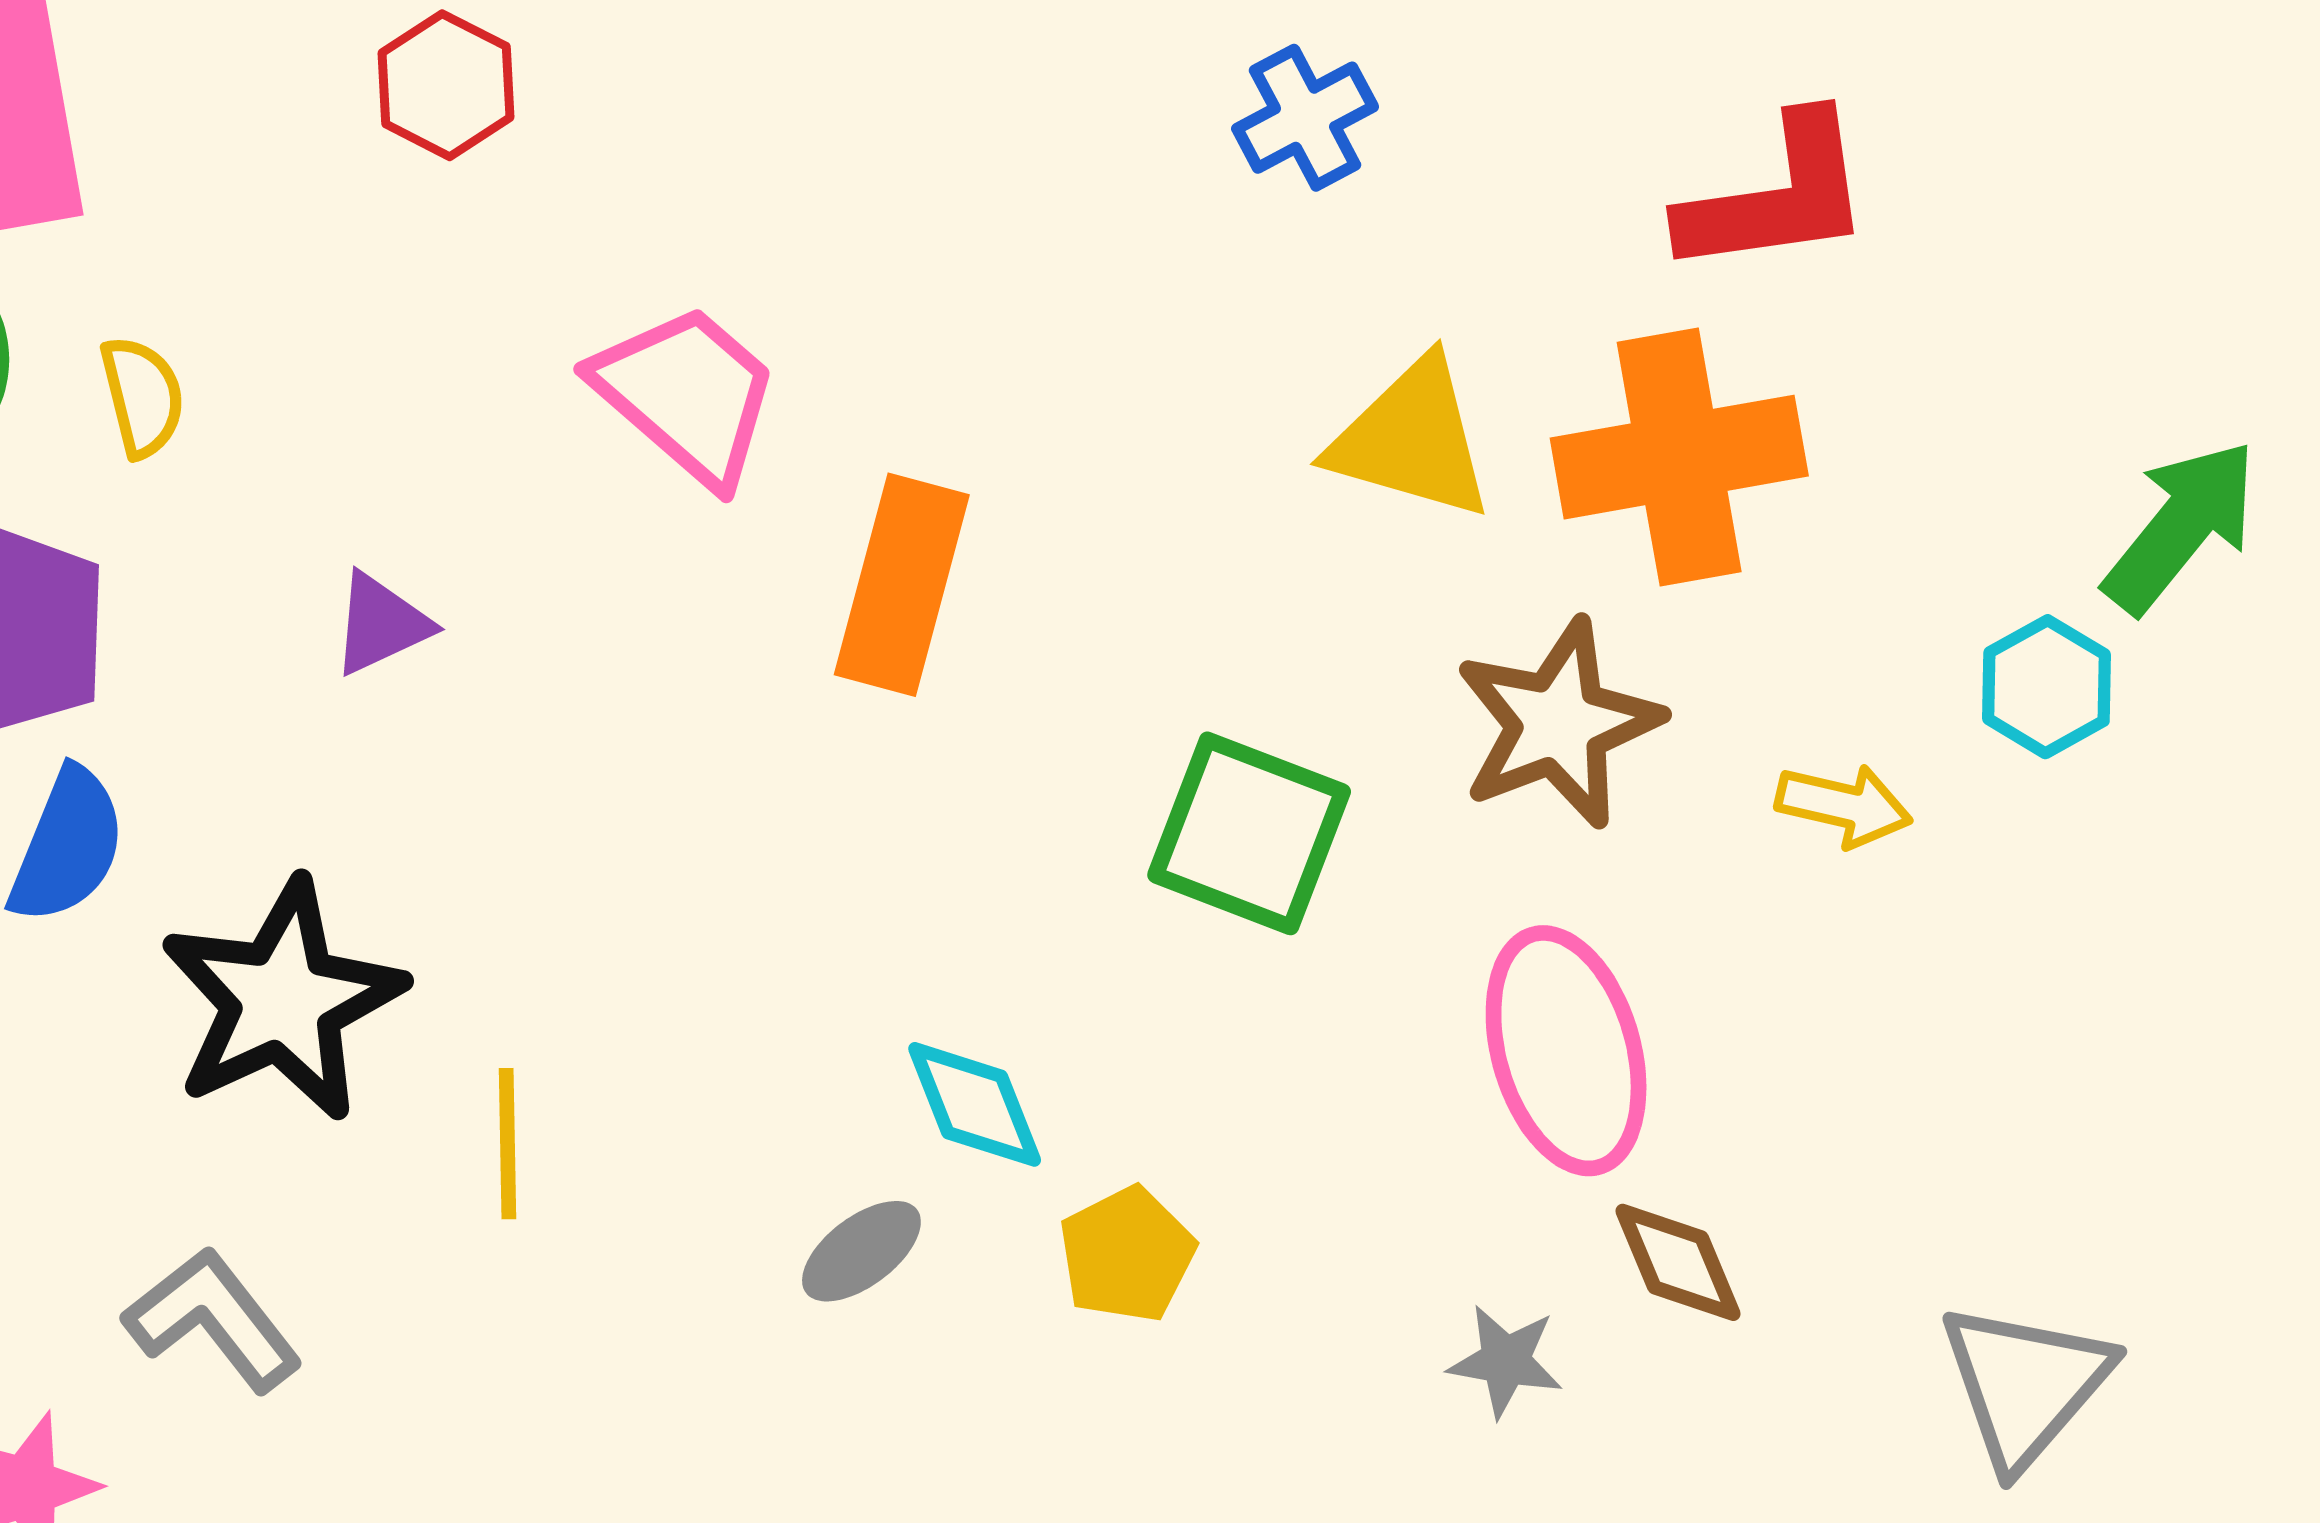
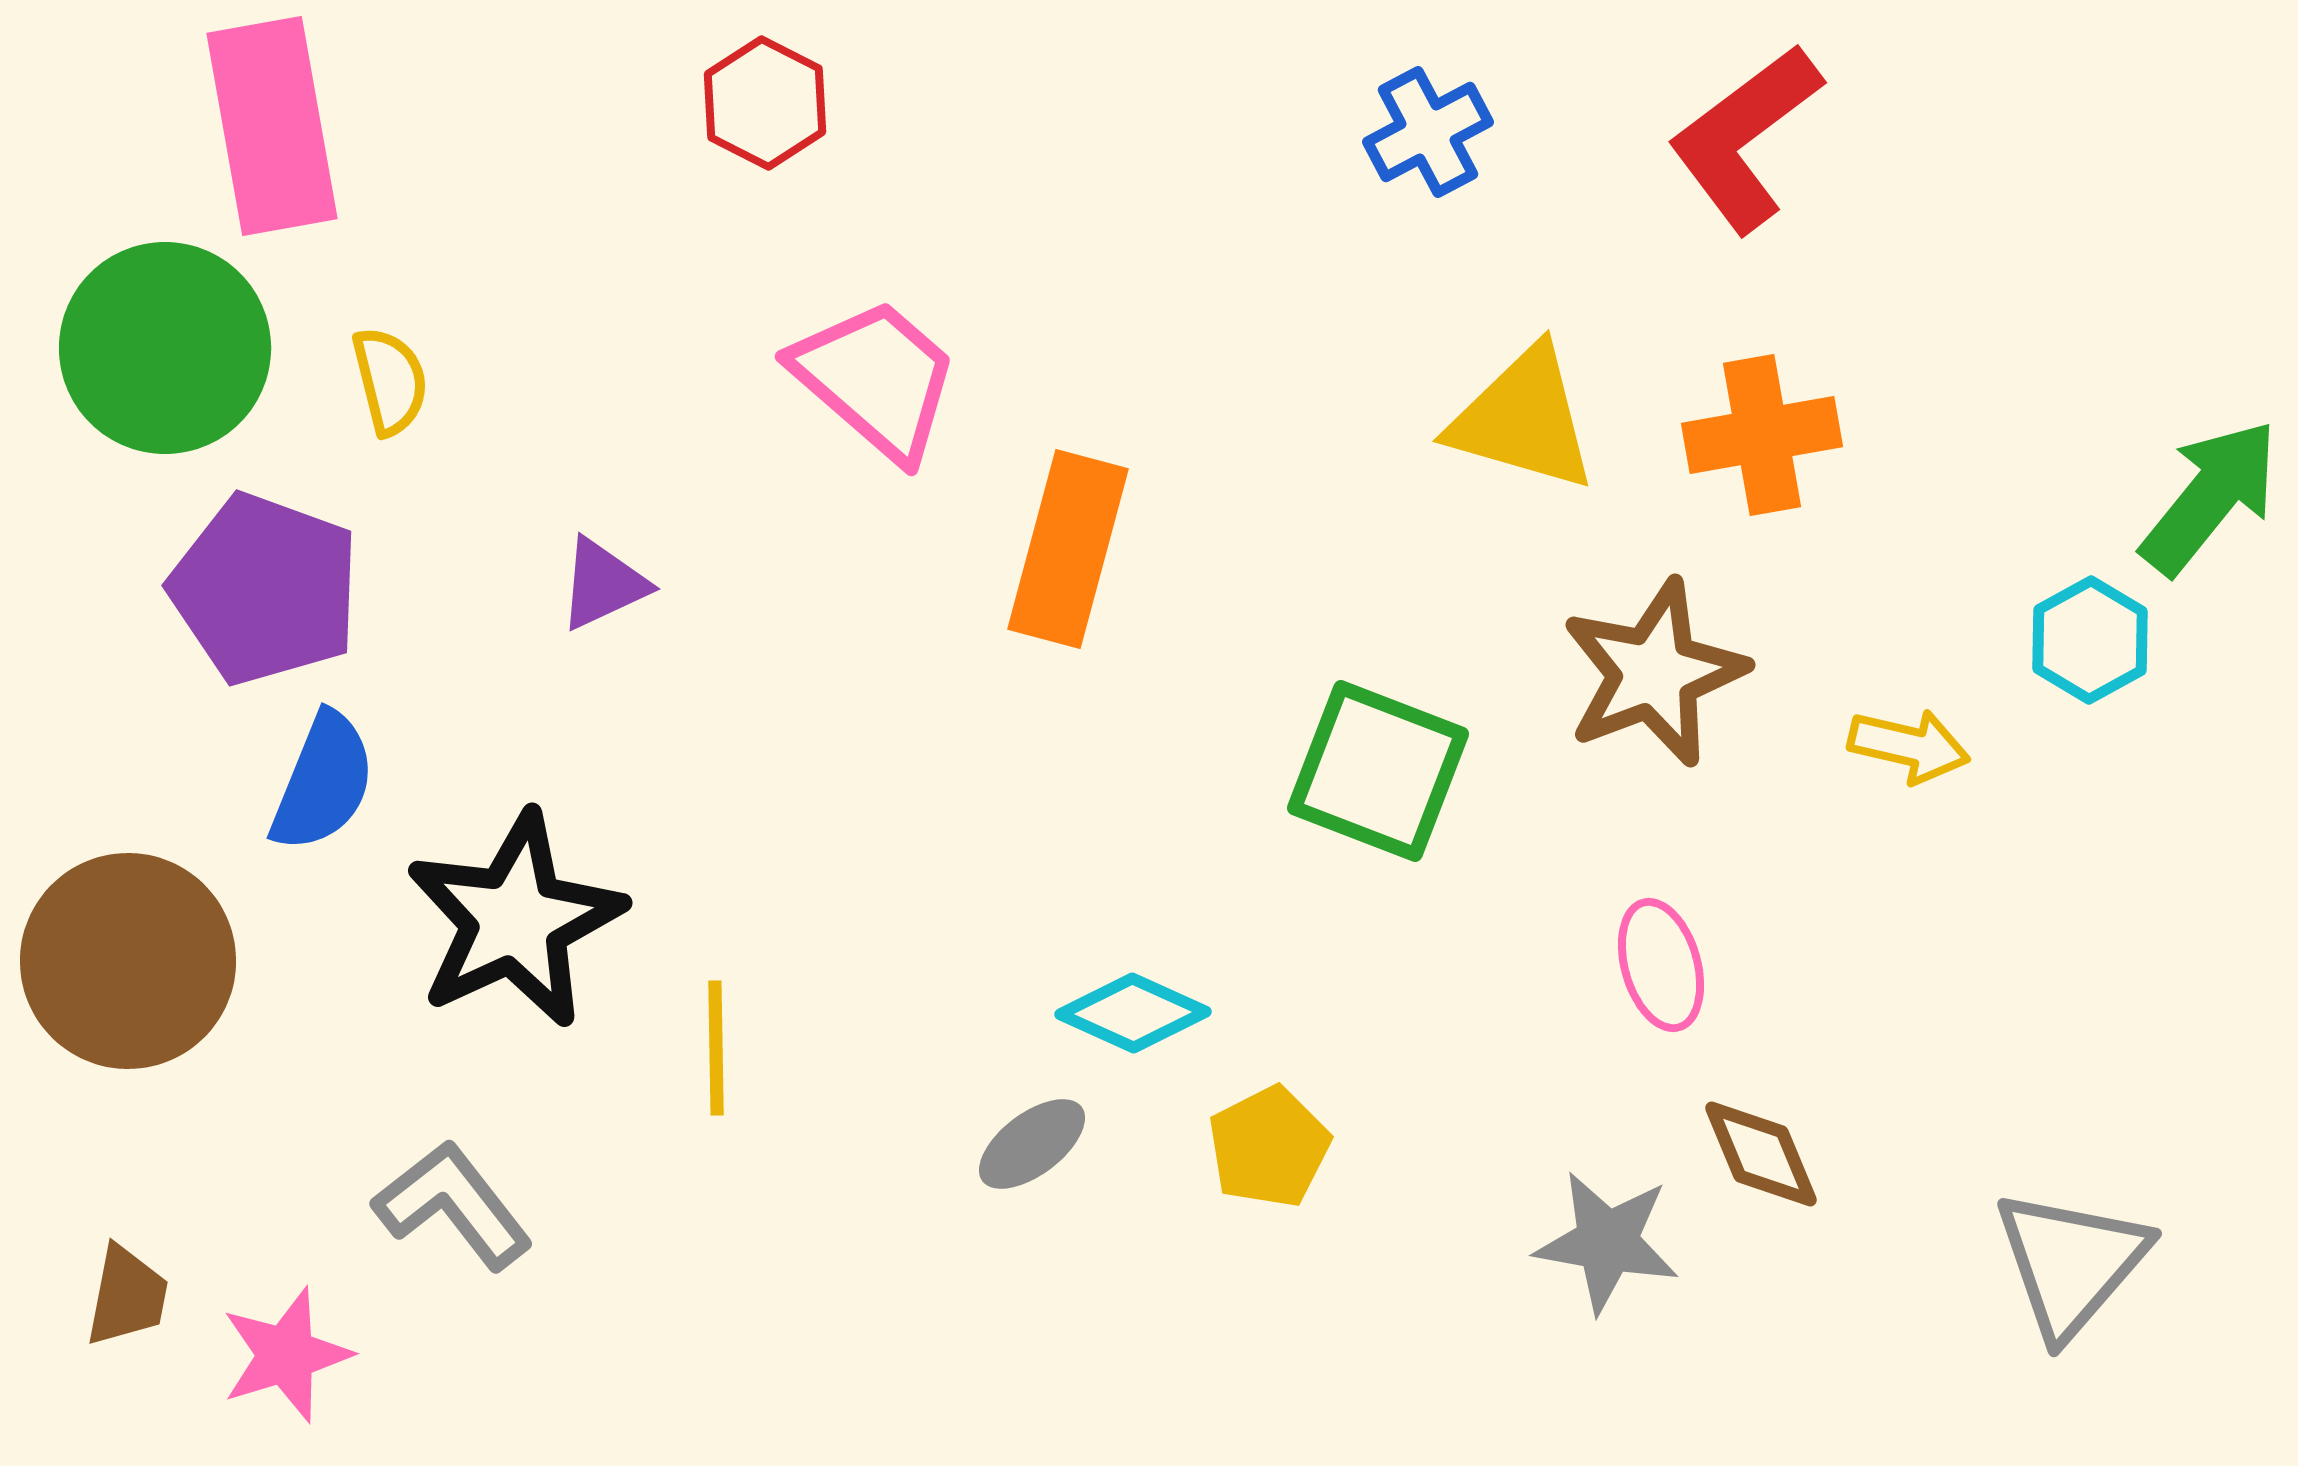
red hexagon: (446, 85) -> (765, 103), moved
red L-shape: (1777, 196) -> (1745, 138), moved, turned 151
orange cross: (1679, 457) -> (1762, 435), size x0.7
pink ellipse: (1566, 1051) -> (1661, 965), size x0.6
cyan diamond: (975, 1104) -> (1133, 1013), turned -44
gray star: (1506, 1361) -> (1607, 1242), size x1.4

